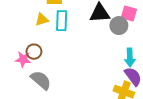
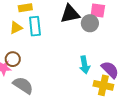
cyan arrow: (130, 57) -> (85, 65), moved

